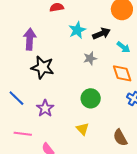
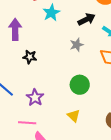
cyan star: (77, 30) -> (51, 13), moved
black star: (43, 67) -> (30, 57), size x0.6
pink line: (23, 134) -> (27, 123), moved

